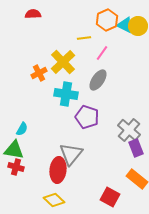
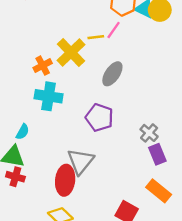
yellow line: (84, 38) -> (96, 37), moved
pink line: (102, 53) -> (114, 30), moved
cyan cross: (66, 94) -> (49, 96), moved
gray cross: (129, 130) -> (149, 133), size x0.7

